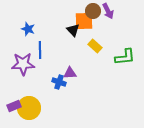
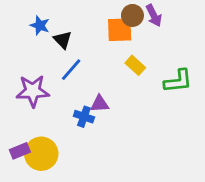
blue star: (28, 29) -> (40, 25), moved
black triangle: (73, 30) -> (63, 40), moved
blue line: (40, 50) -> (71, 70), moved, turned 42

